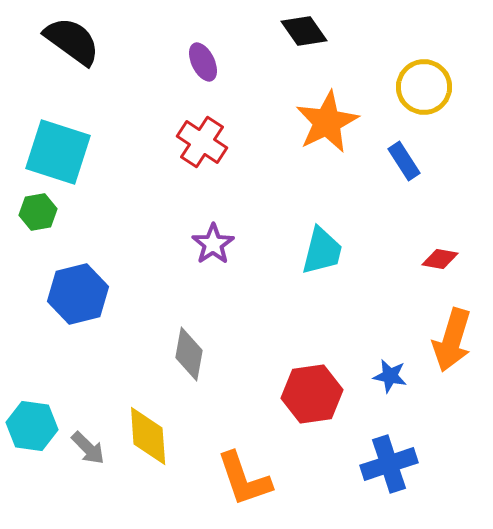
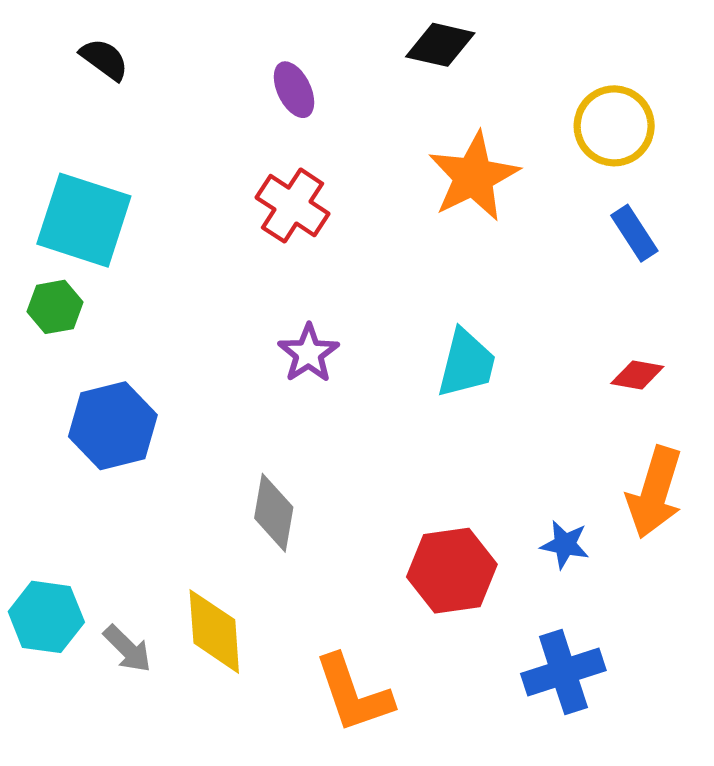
black diamond: (304, 31) -> (440, 45), turned -42
black semicircle: (72, 41) -> (104, 59), size x0.6
blue rectangle: (404, 161) -> (634, 233), moved

